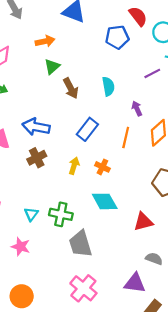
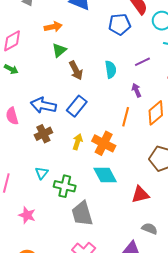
purple line: (152, 73) -> (142, 62), moved
blue rectangle: (87, 129) -> (77, 106), moved
orange cross: (102, 167) -> (104, 143), size x1.6
cyan triangle: (31, 214) -> (42, 173), moved

